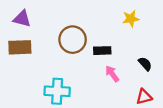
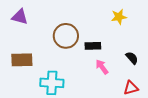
brown rectangle: (20, 47) -> (22, 60), moved

